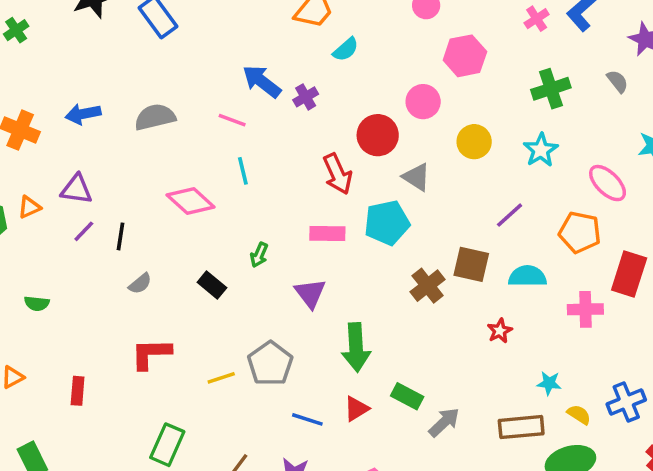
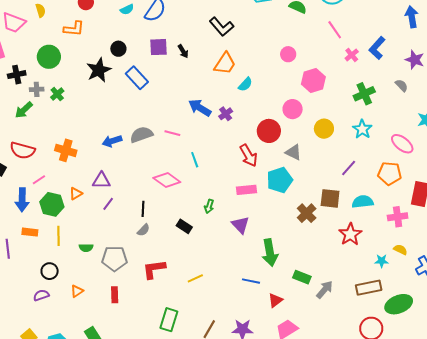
blue arrow: (83, 114) -> (112, 141), moved
pink line: (232, 120) -> (172, 133), moved
black line: (121, 236) -> (143, 209), moved
red star: (500, 331) -> (350, 234), size x1.6
gray pentagon: (270, 364) -> (115, 259), moved, turned -30
red triangle: (356, 409) -> (275, 300), moved
yellow semicircle: (579, 415) -> (400, 250), moved
blue line: (307, 419) -> (251, 281), moved

